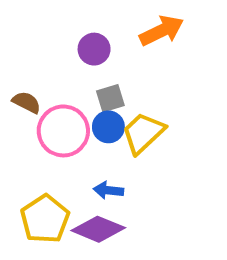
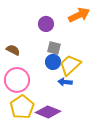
gray square: (110, 98) -> (54, 48), turned 32
pink circle: (63, 131) -> (17, 80), moved
blue arrow: (108, 190) -> (65, 82), moved

